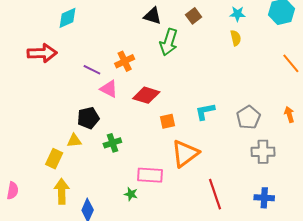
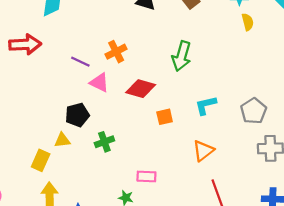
yellow semicircle: (236, 38) -> (248, 22), moved
green arrow: (169, 42) -> (181, 56), moved
orange triangle: (185, 153) -> (203, 151), moved, size x0.7
pink rectangle: (150, 175) -> (146, 176), size x0.7

